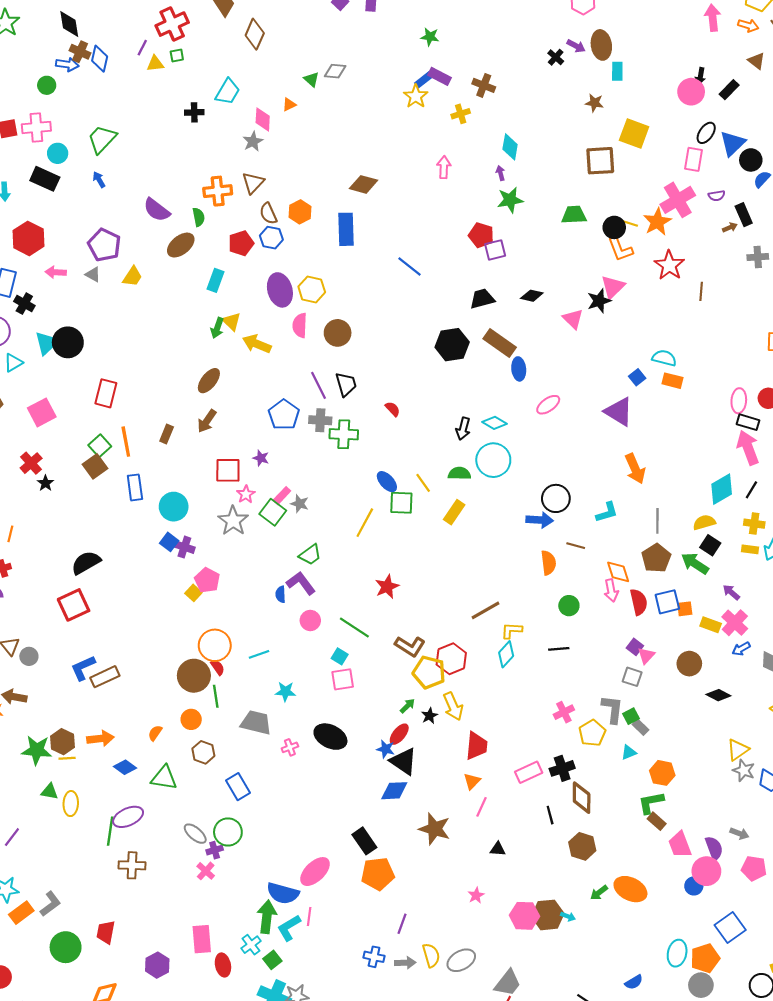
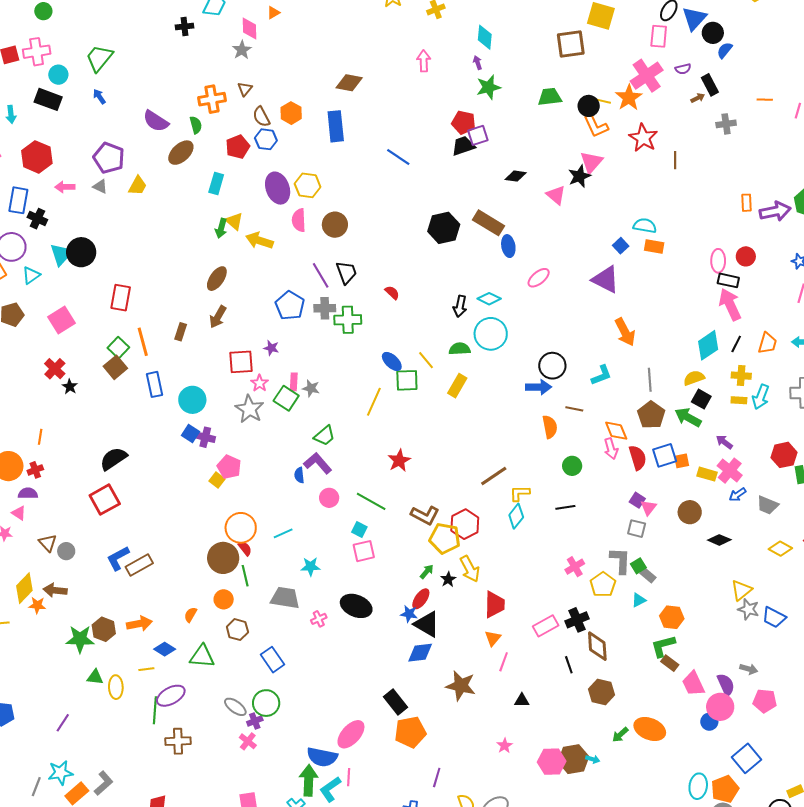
brown triangle: (253, 183) -> (245, 89), size x0.7
black trapezoid: (482, 299) -> (463, 146), moved
pink rectangle: (282, 496) -> (294, 382), turned -36
yellow line: (67, 758) -> (146, 669), moved

